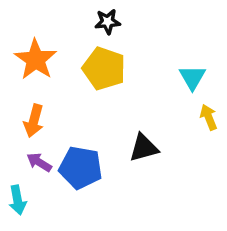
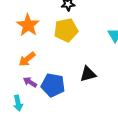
yellow pentagon: (104, 68) -> (66, 30), turned -30
orange arrow: (34, 121) -> (27, 59), turned 36

